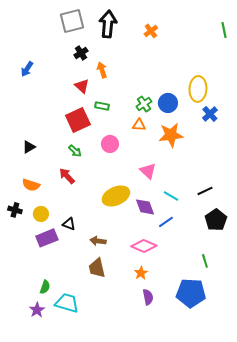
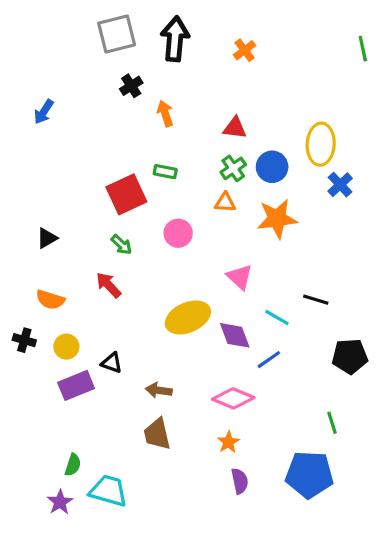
red triangle: (82, 86) -> (235, 128), moved, turned -35
black line: (205, 191) -> (316, 300), moved, turned 42
black pentagon: (216, 220) -> (350, 356), turned 30

